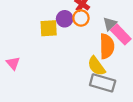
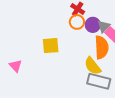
purple circle: (65, 19) -> (93, 25), moved
yellow square: (49, 28) -> (51, 46), moved

